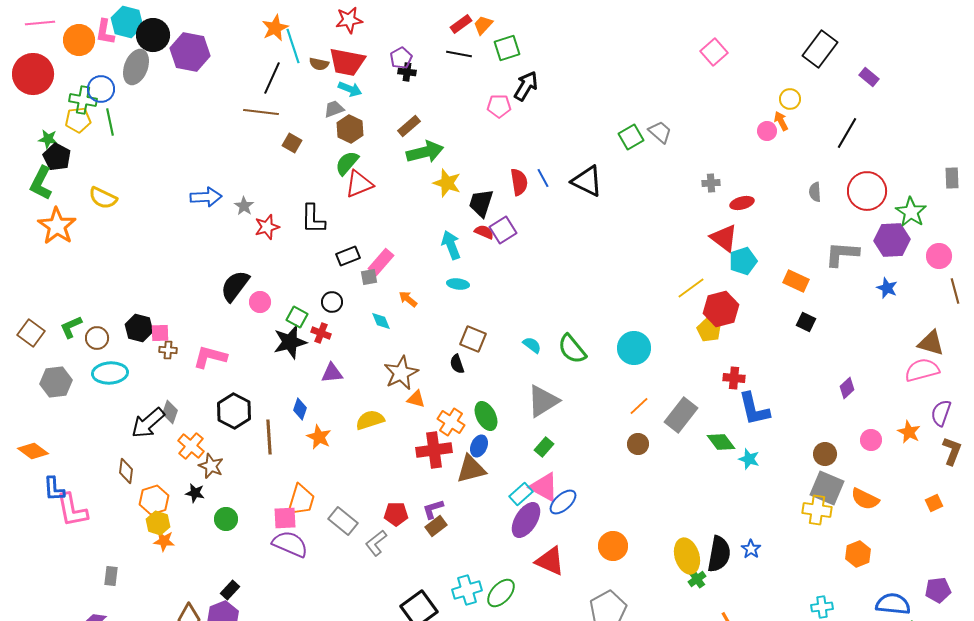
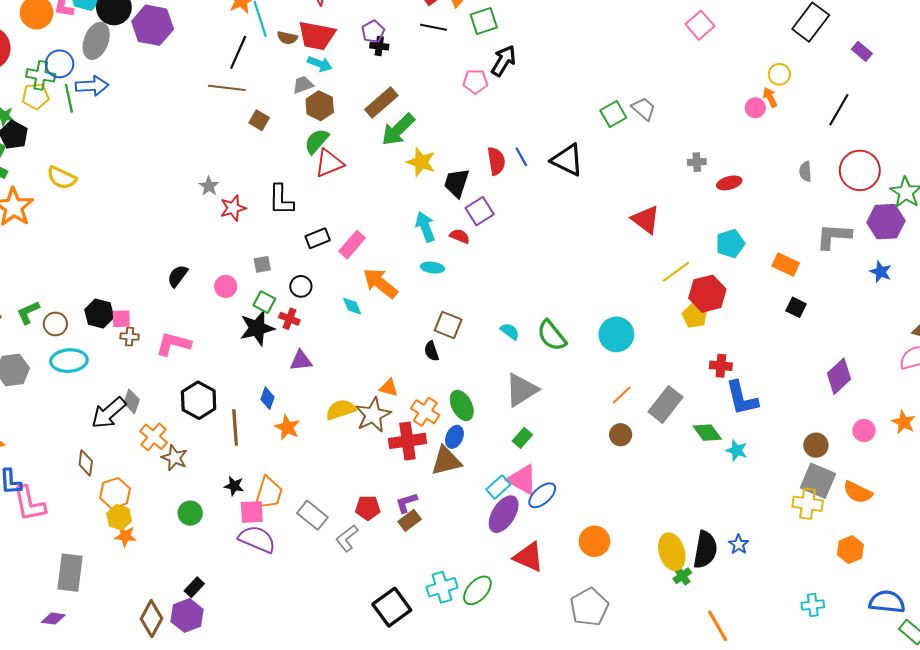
brown rectangle: (409, 126) -> (381, 103), size x1.4
green arrow: (425, 152) -> (398, 130), turned 150
blue arrow: (206, 197) -> (92, 86), moved
red semicircle: (484, 232) -> (460, 236), moved
red triangle: (724, 238) -> (646, 220), moved
gray square: (369, 277) -> (262, 264), moved
black semicircle: (235, 286) -> (178, 276), moved, size x0.7
orange arrow: (408, 299) -> (380, 283), size x1.8
brown star: (401, 373) -> (373, 415), moved
purple diamond: (847, 388) -> (839, 376), size x1.6
black star: (195, 493) -> (234, 486), moved
gray rectangle: (111, 576) -> (70, 573), size x1.8

